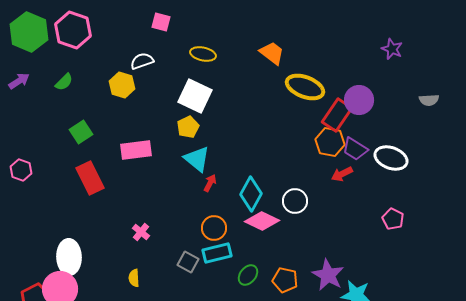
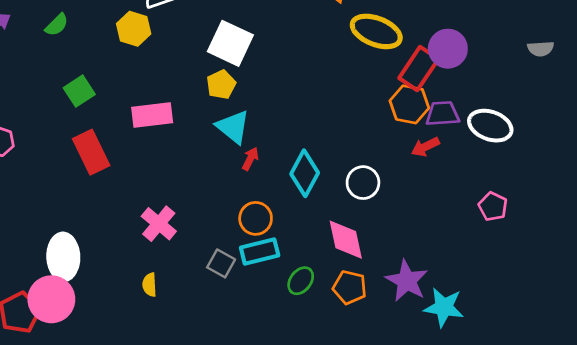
purple trapezoid: (355, 149) -> (443, 114), turned 144
pink diamond: (262, 221) -> (346, 240), moved, turned 52
pink cross: (141, 232) -> (159, 224), size x1.5

